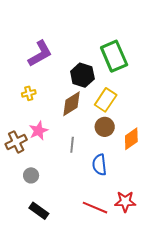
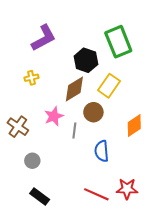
brown circle: (105, 127) -> (93, 112), moved
pink star: (39, 131) -> (54, 116), moved
brown cross: (16, 142) -> (18, 127), turned -30

